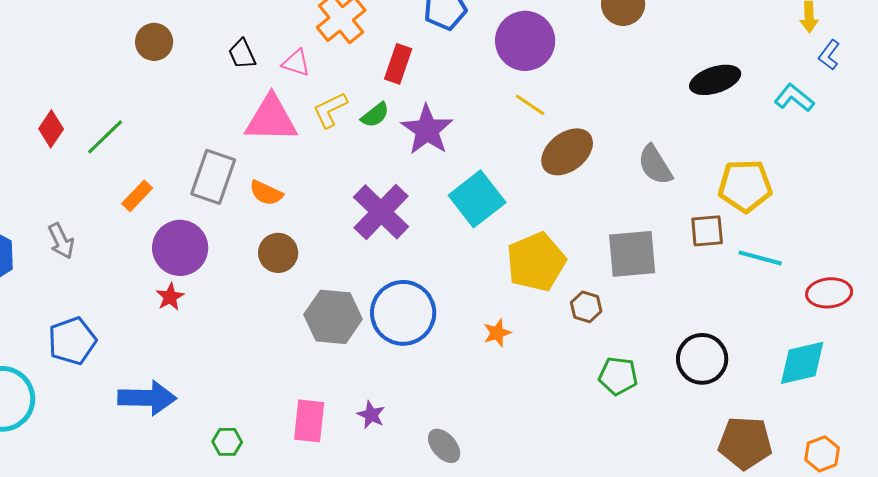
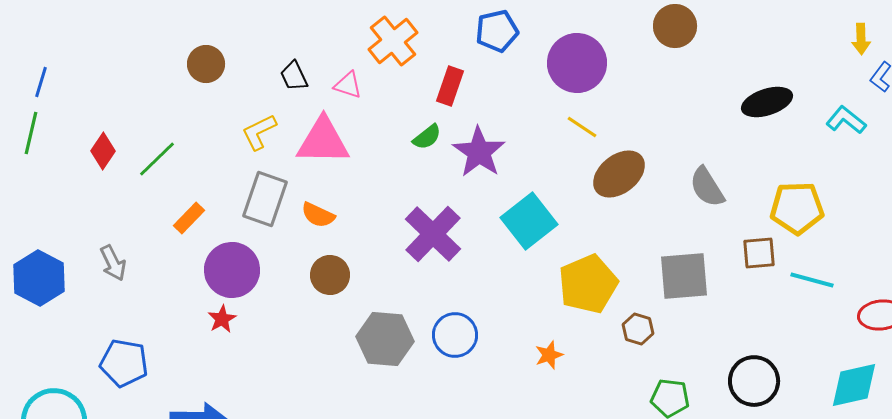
yellow L-shape: (330, 110) -> (259, 132), moved
blue circle: (403, 313) -> (455, 335), size x0.7
blue pentagon: (72, 341) -> (124, 363), turned 30

